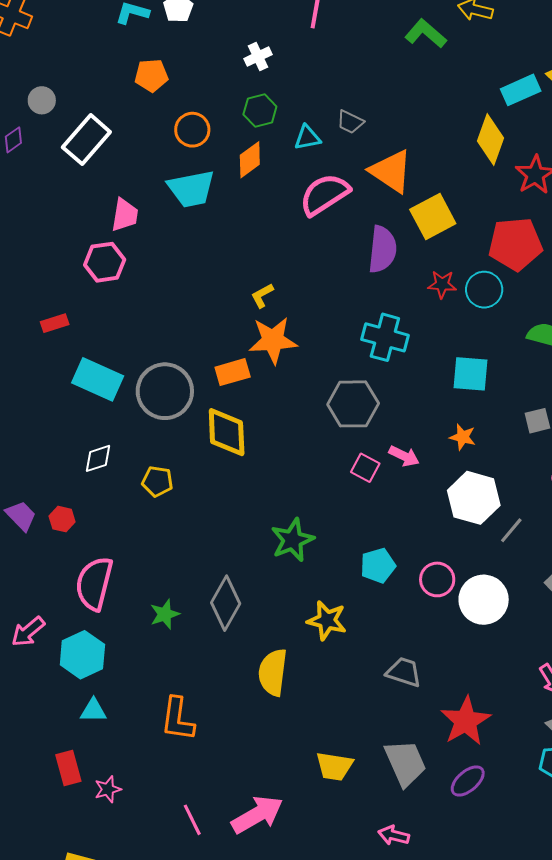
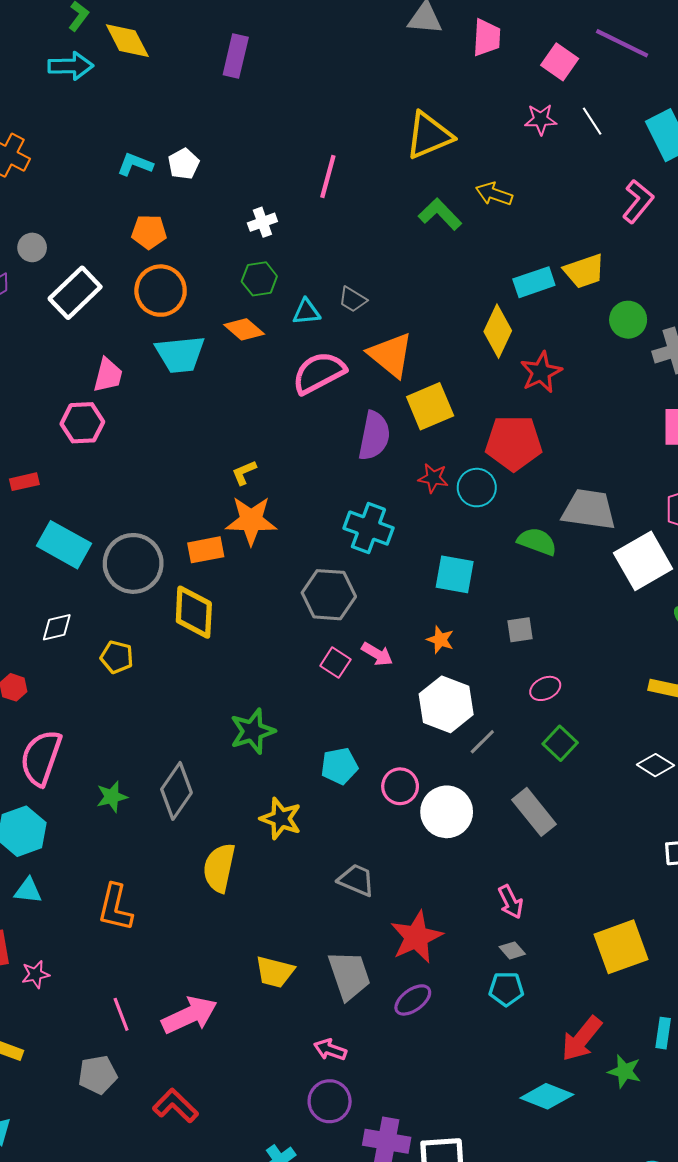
orange circle: (192, 130) -> (161, 291), moved, size x1.4
orange diamond: (250, 160) -> (244, 329), turned 72

